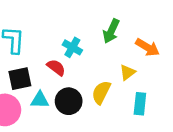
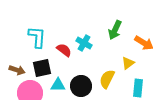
red semicircle: (56, 67) -> (64, 50), moved

